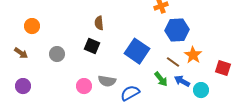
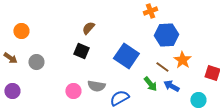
brown semicircle: (99, 23) -> (88, 28), turned 48
gray circle: (57, 54) -> (36, 62), moved
cyan circle: (201, 90) -> (198, 100), moved

